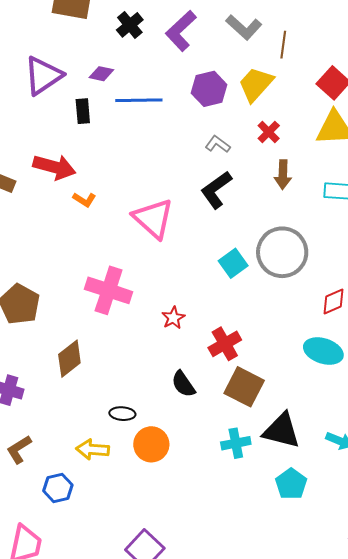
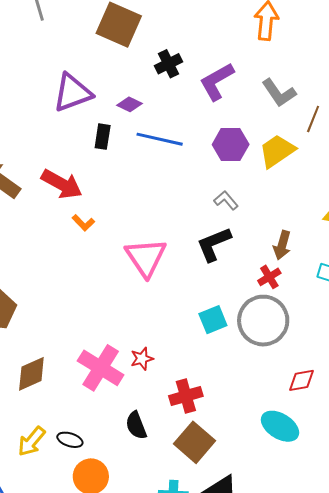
red cross: (269, 132) -> (269, 277), moved
pink cross: (109, 290) -> (101, 368), moved
yellow arrow: (93, 449) -> (32, 441), moved, turned -68

